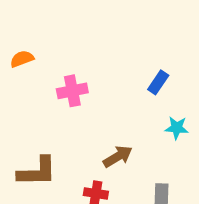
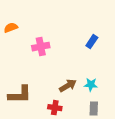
cyan star: (177, 128) -> (91, 85), moved

